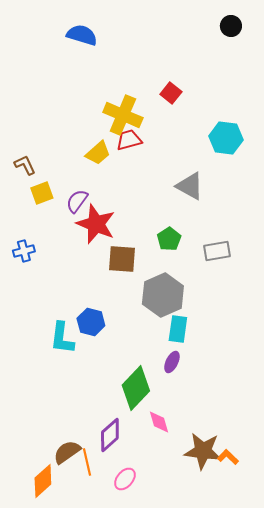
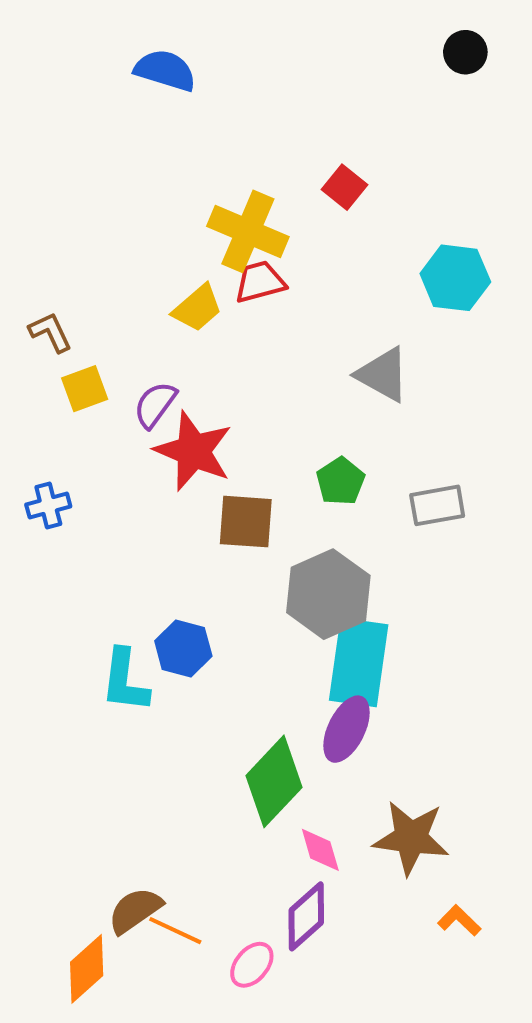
cyan rectangle: (178, 329) -> (359, 663), size x1.6
purple ellipse: (172, 362) -> (346, 729), size x1.5
purple diamond: (110, 435) -> (306, 916), moved
brown star: (203, 451) -> (411, 838), moved
orange line: (87, 462) -> (175, 931), turned -52

